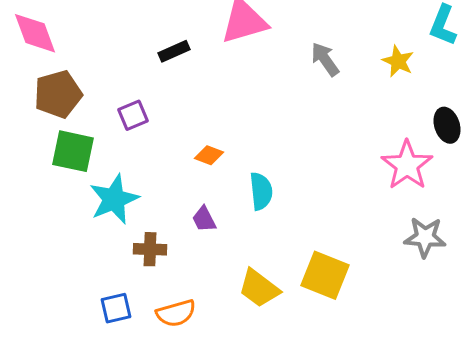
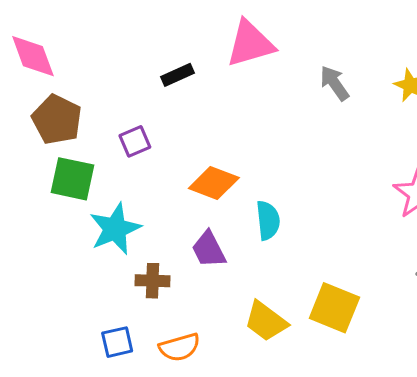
brown pentagon: (58, 94) -> (57, 120), turned -30
orange diamond: (209, 155) -> (214, 183), size x1.6
purple trapezoid: (204, 219) -> (209, 250), size x1.4

